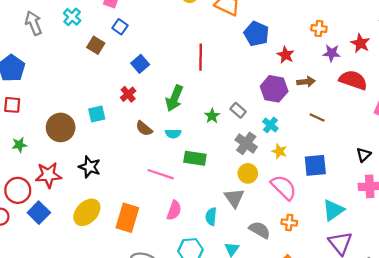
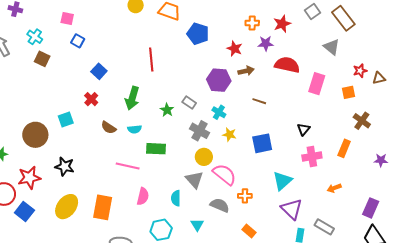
red star: (360, 43) -> (282, 24), moved, turned 30
brown square: (96, 45) -> (42, 59), moved
red star: (286, 55) -> (235, 49), moved
pink semicircle: (284, 187) -> (224, 174), moved

